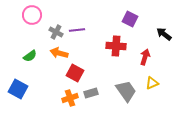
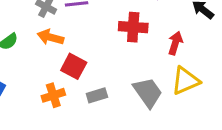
yellow triangle: (152, 83) -> (185, 81), size x1.5
orange cross: (70, 98) -> (53, 95), moved

